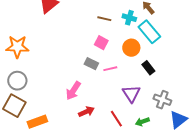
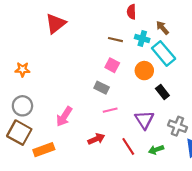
orange star: (17, 47) -> (22, 69), size x0.6
pink line: (110, 69) -> (110, 110), moved
pink arrow: (73, 91) -> (64, 117), moved

